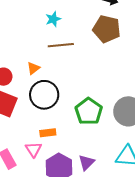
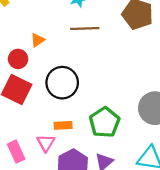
orange triangle: (33, 68) -> (38, 40), moved
green pentagon: (89, 111) -> (105, 122), moved

